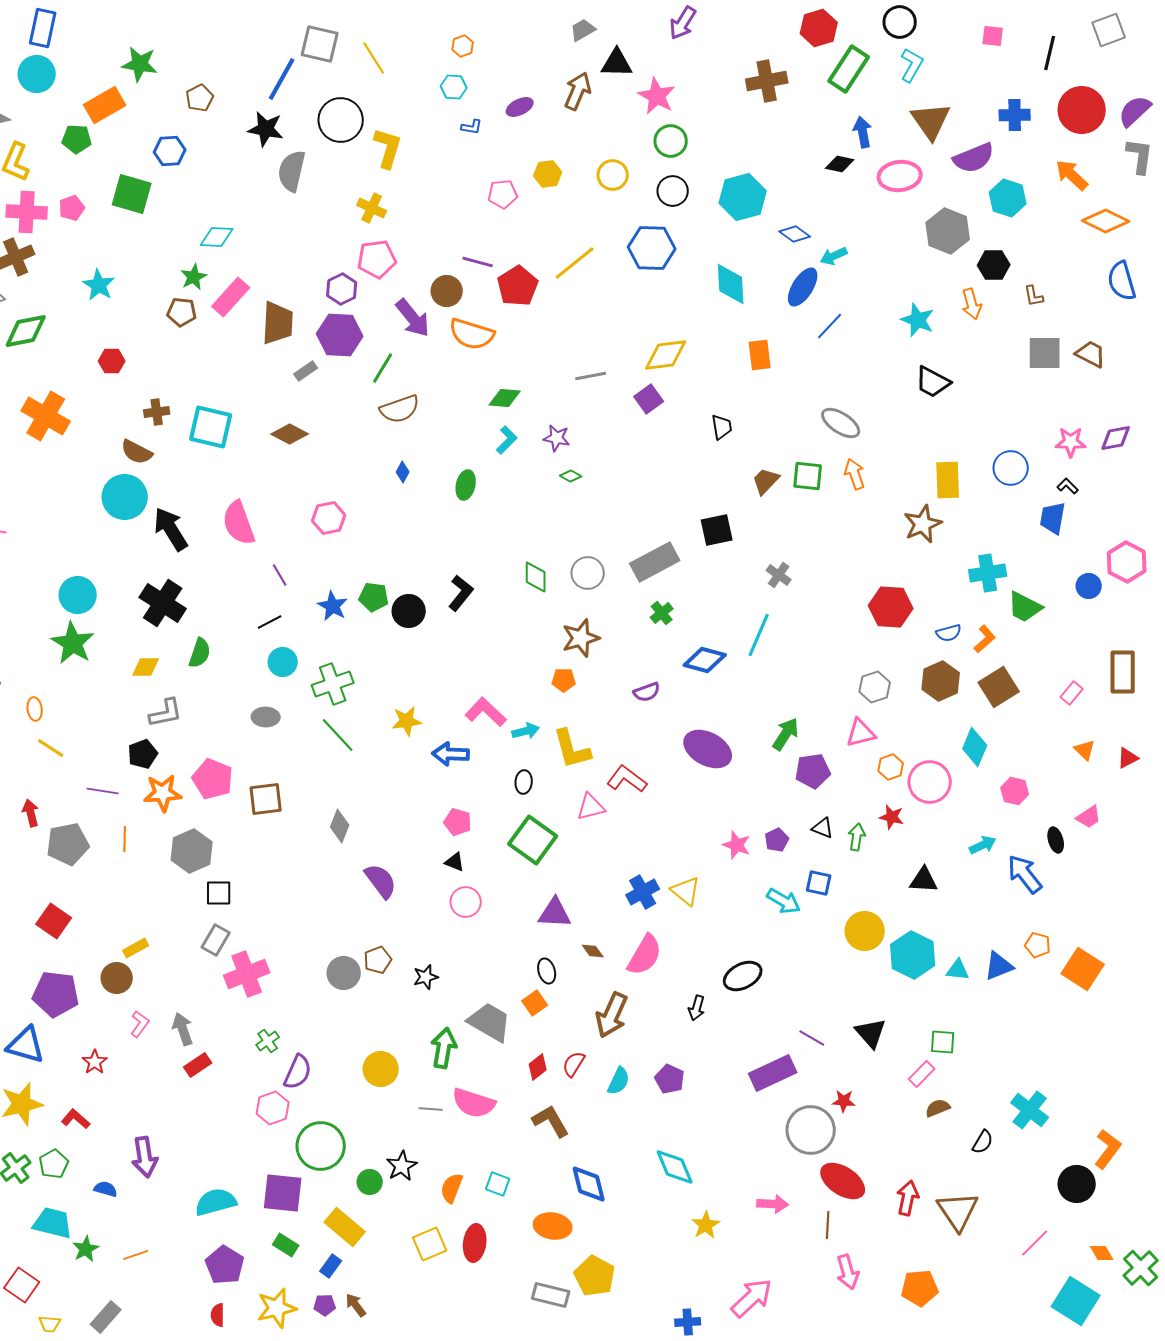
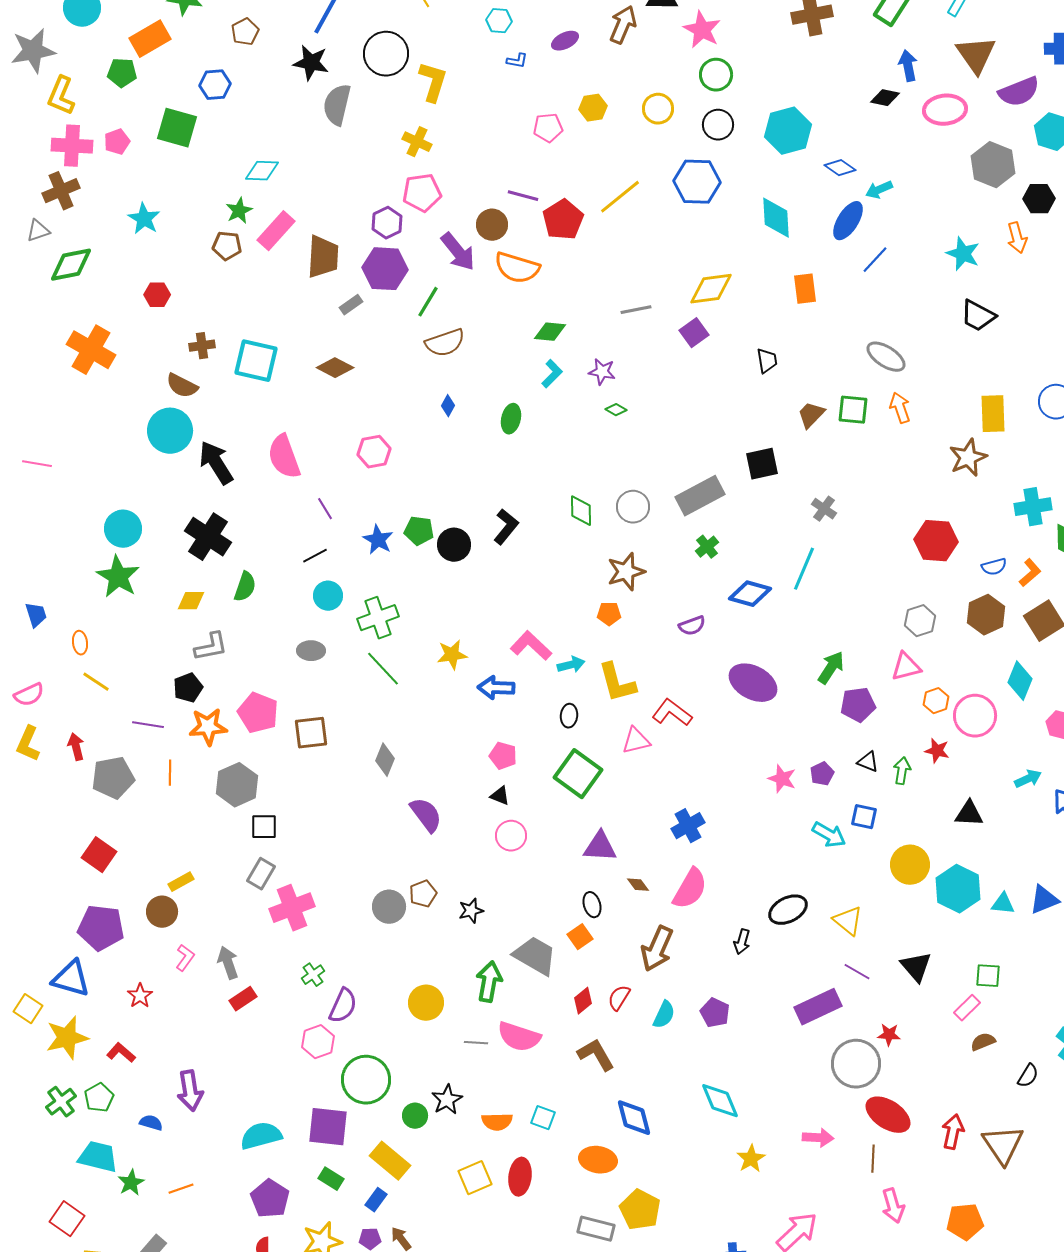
yellow triangle: (686, 891) -> (848, 921), moved
orange semicircle: (452, 1188) -> (497, 1122), turned -112

